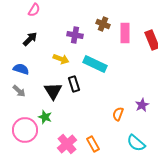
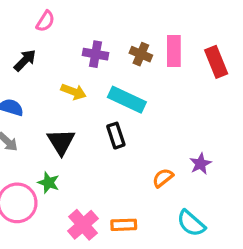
pink semicircle: (34, 10) -> (45, 21), moved
brown cross: (103, 24) -> (141, 54), moved
black rectangle: (74, 84) -> (116, 136), moved
orange semicircle: (118, 114) -> (163, 178), turned 32
orange rectangle: (93, 144) -> (124, 225), turned -63

